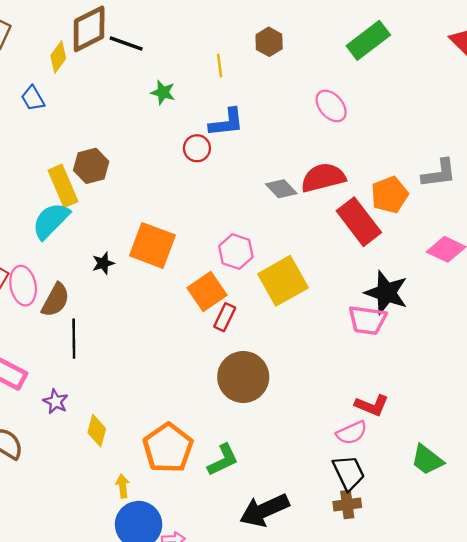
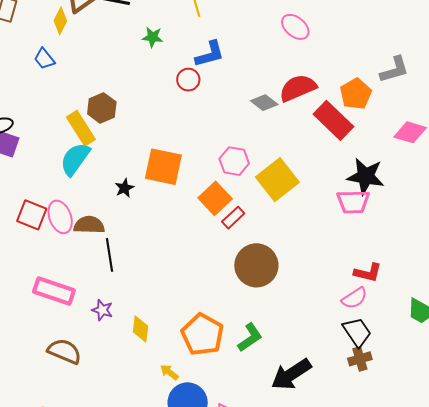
brown semicircle: (55, 300) -> (89, 225), turned -108
red rectangle: (225, 317) -> (233, 218), turned 30
yellow arrow: (123, 486) -> (169, 372), turned -36

